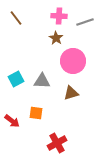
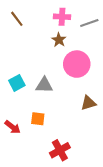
brown triangle: (71, 93) -> (88, 103), moved

